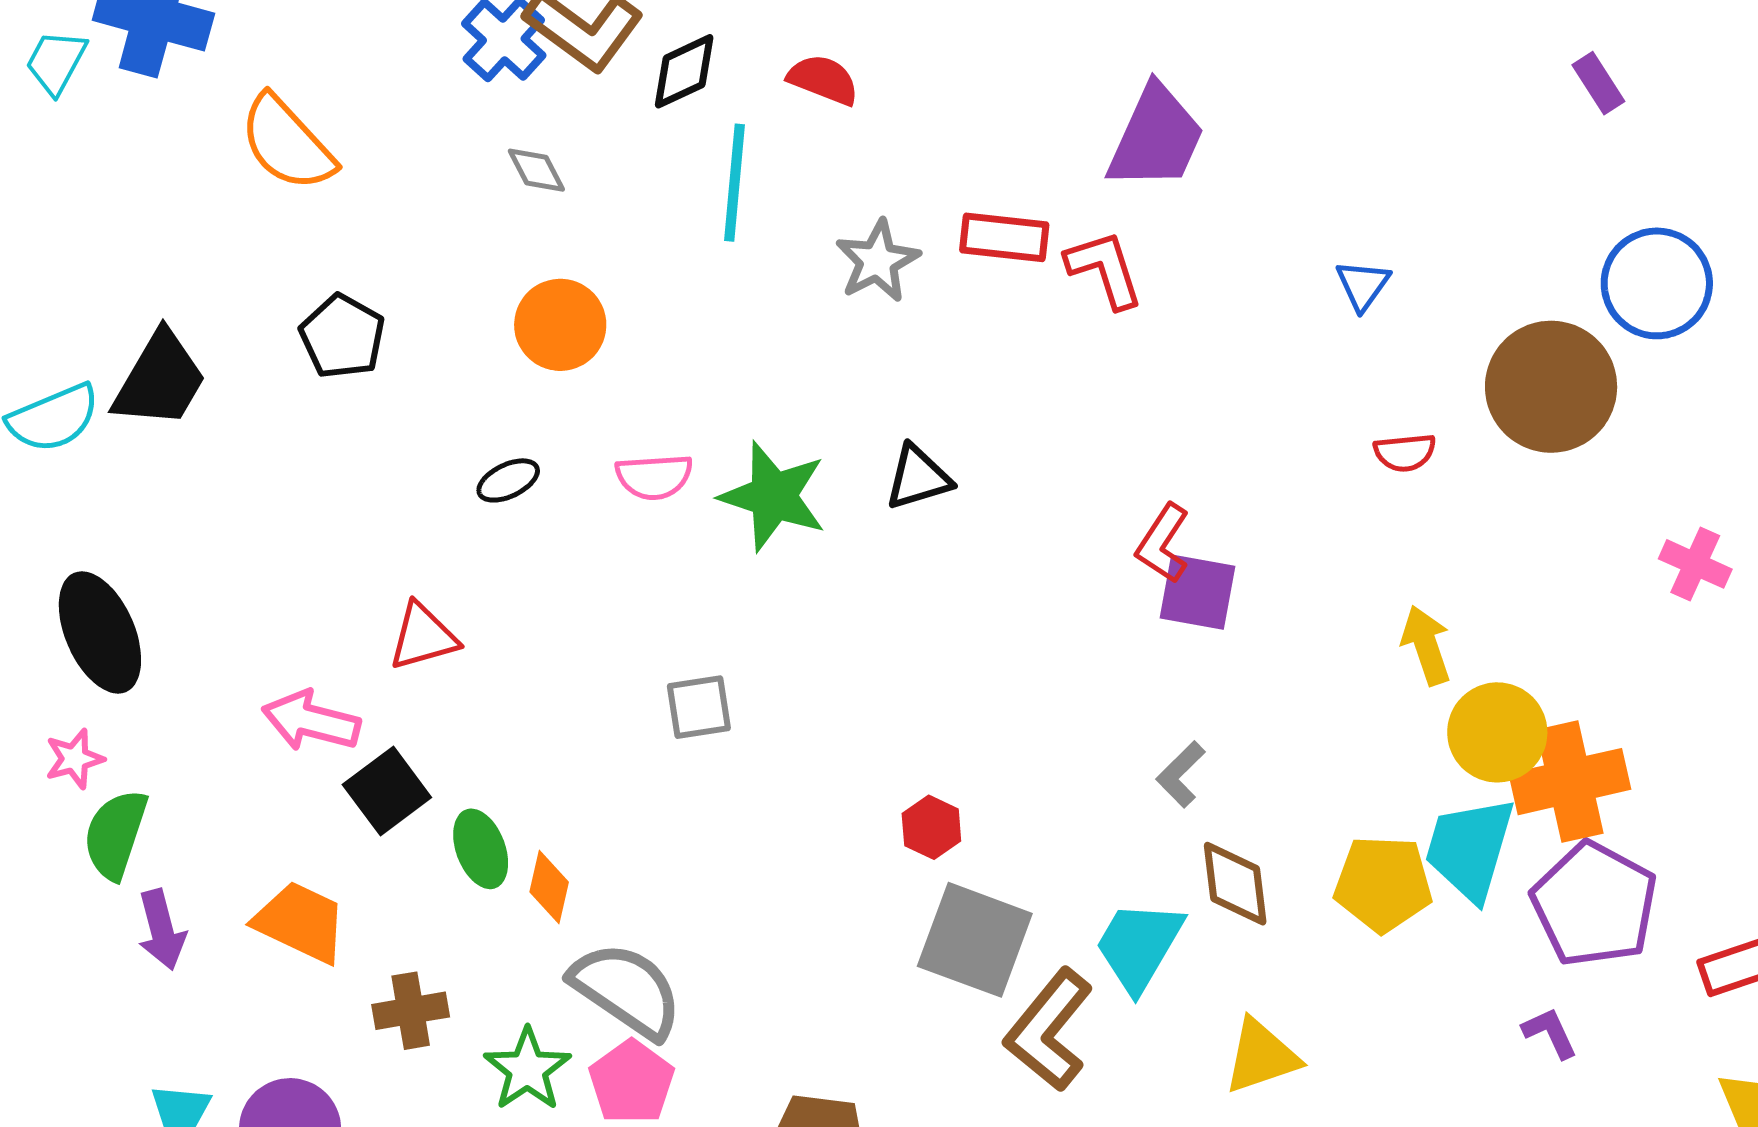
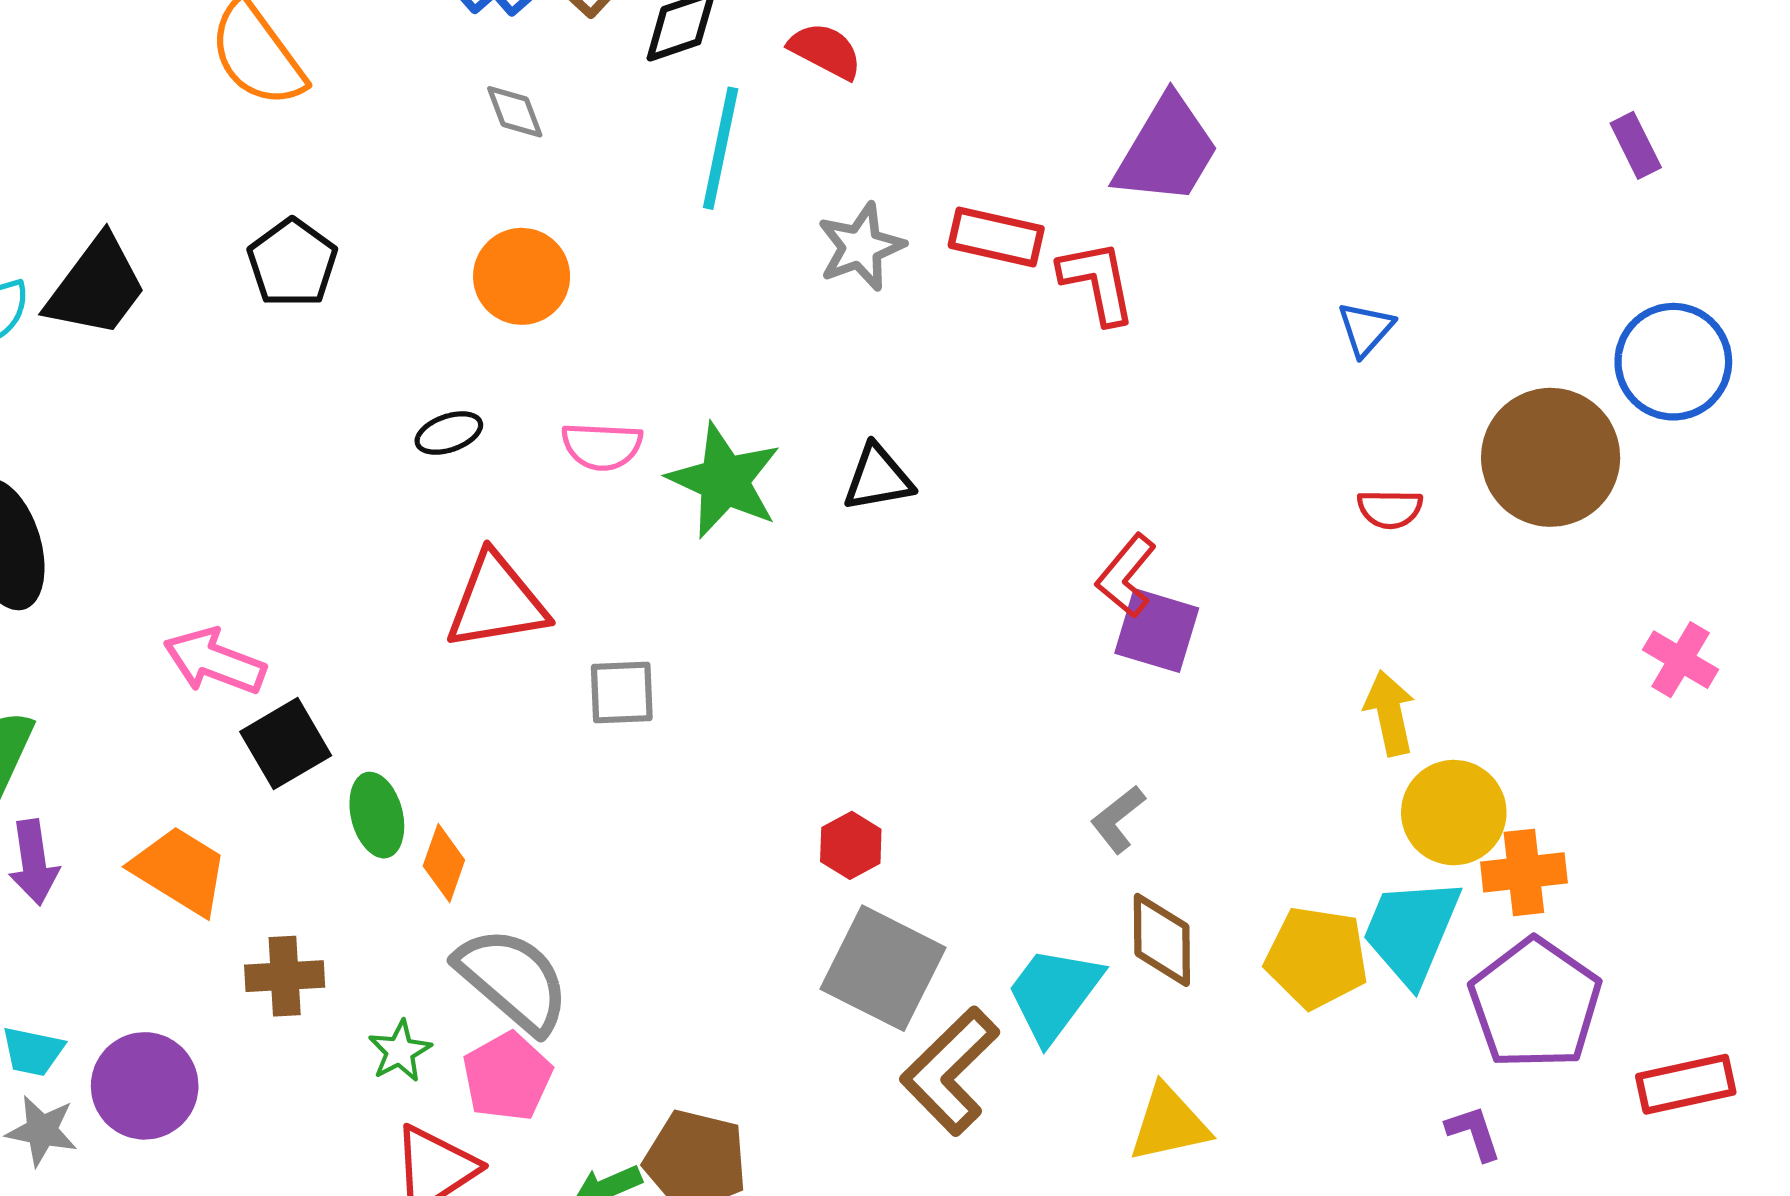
red triangle: (423, 637) -> (497, 602), moved, size x1.4
orange cross: (1570, 782) -> (1524, 872), size x0.7
green star: (527, 1069) -> (400, 1051), size x0.7

